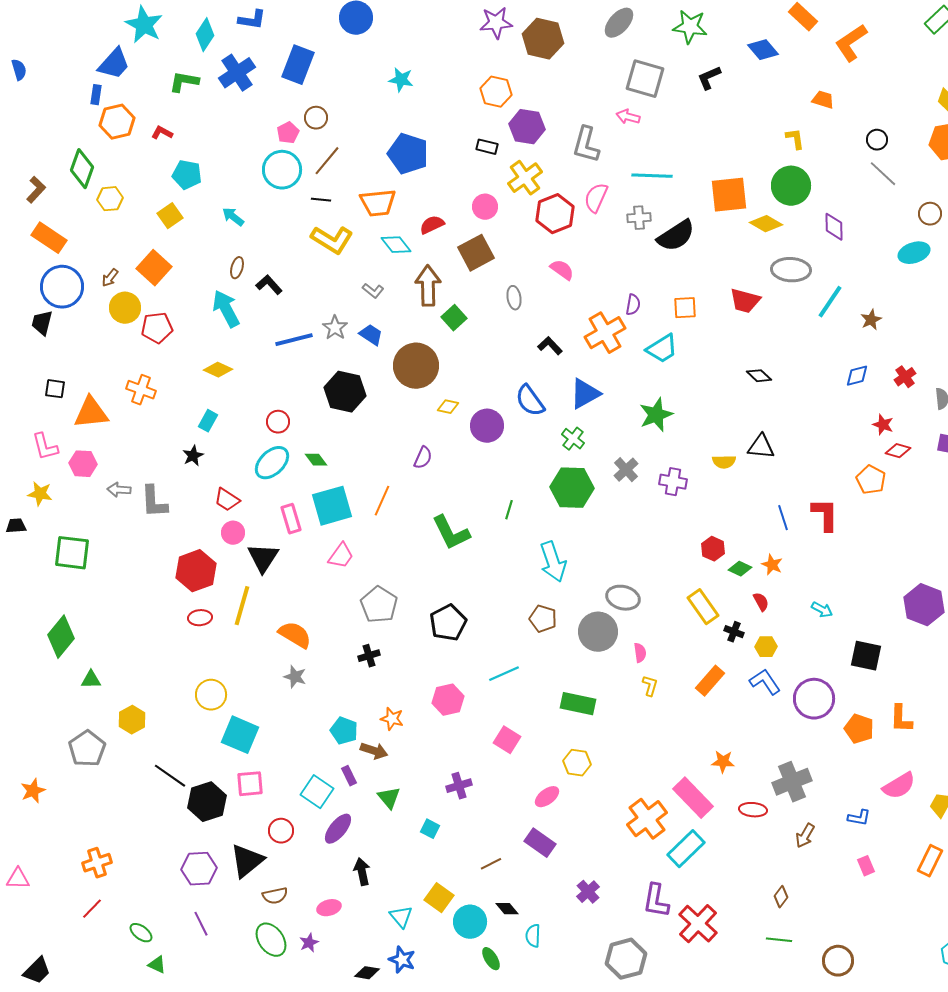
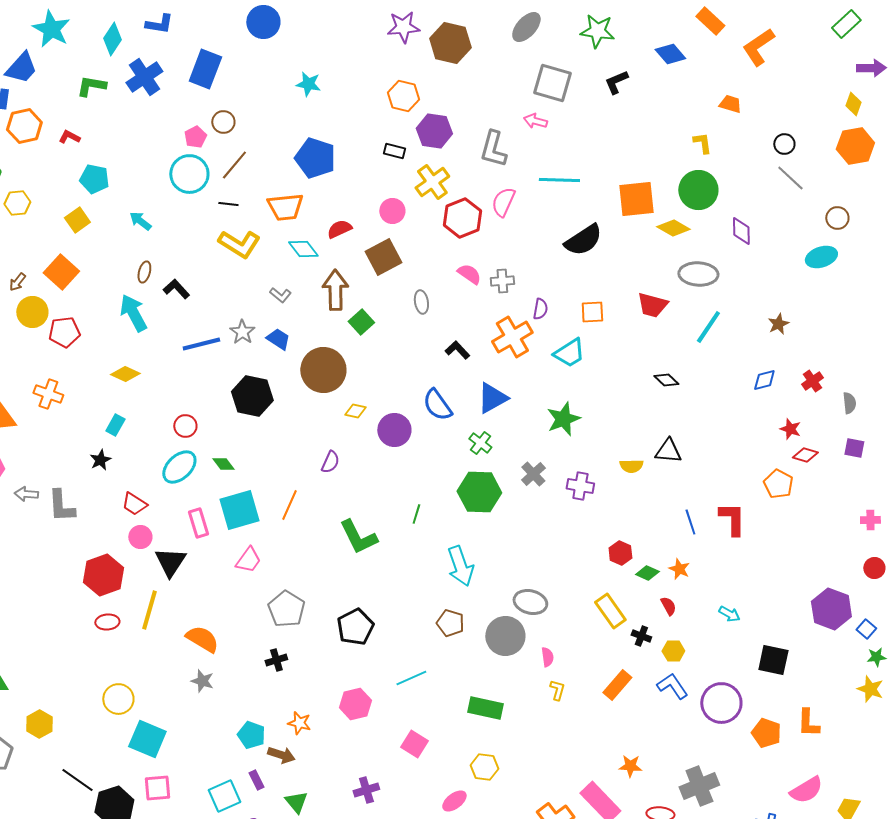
gray cross: (639, 218) -> (502, 281), moved
cyan line: (830, 302) -> (708, 327), moved
cyan square: (317, 792) -> (224, 796), turned 32

